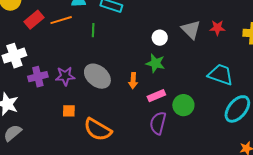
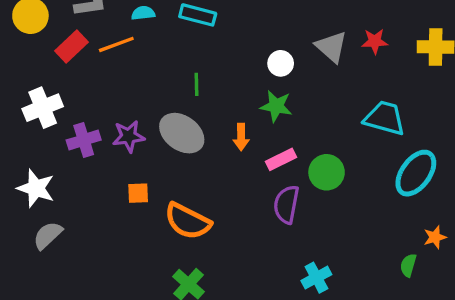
green line: (93, 30) -> (196, 84), moved

